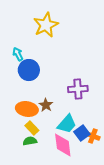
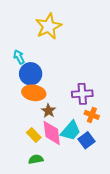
orange ellipse: (27, 109) -> (34, 93), moved
orange cross: (93, 136) -> (92, 115), moved
green semicircle: (30, 141) -> (36, 159), moved
pink diamond: (63, 145) -> (52, 133), moved

